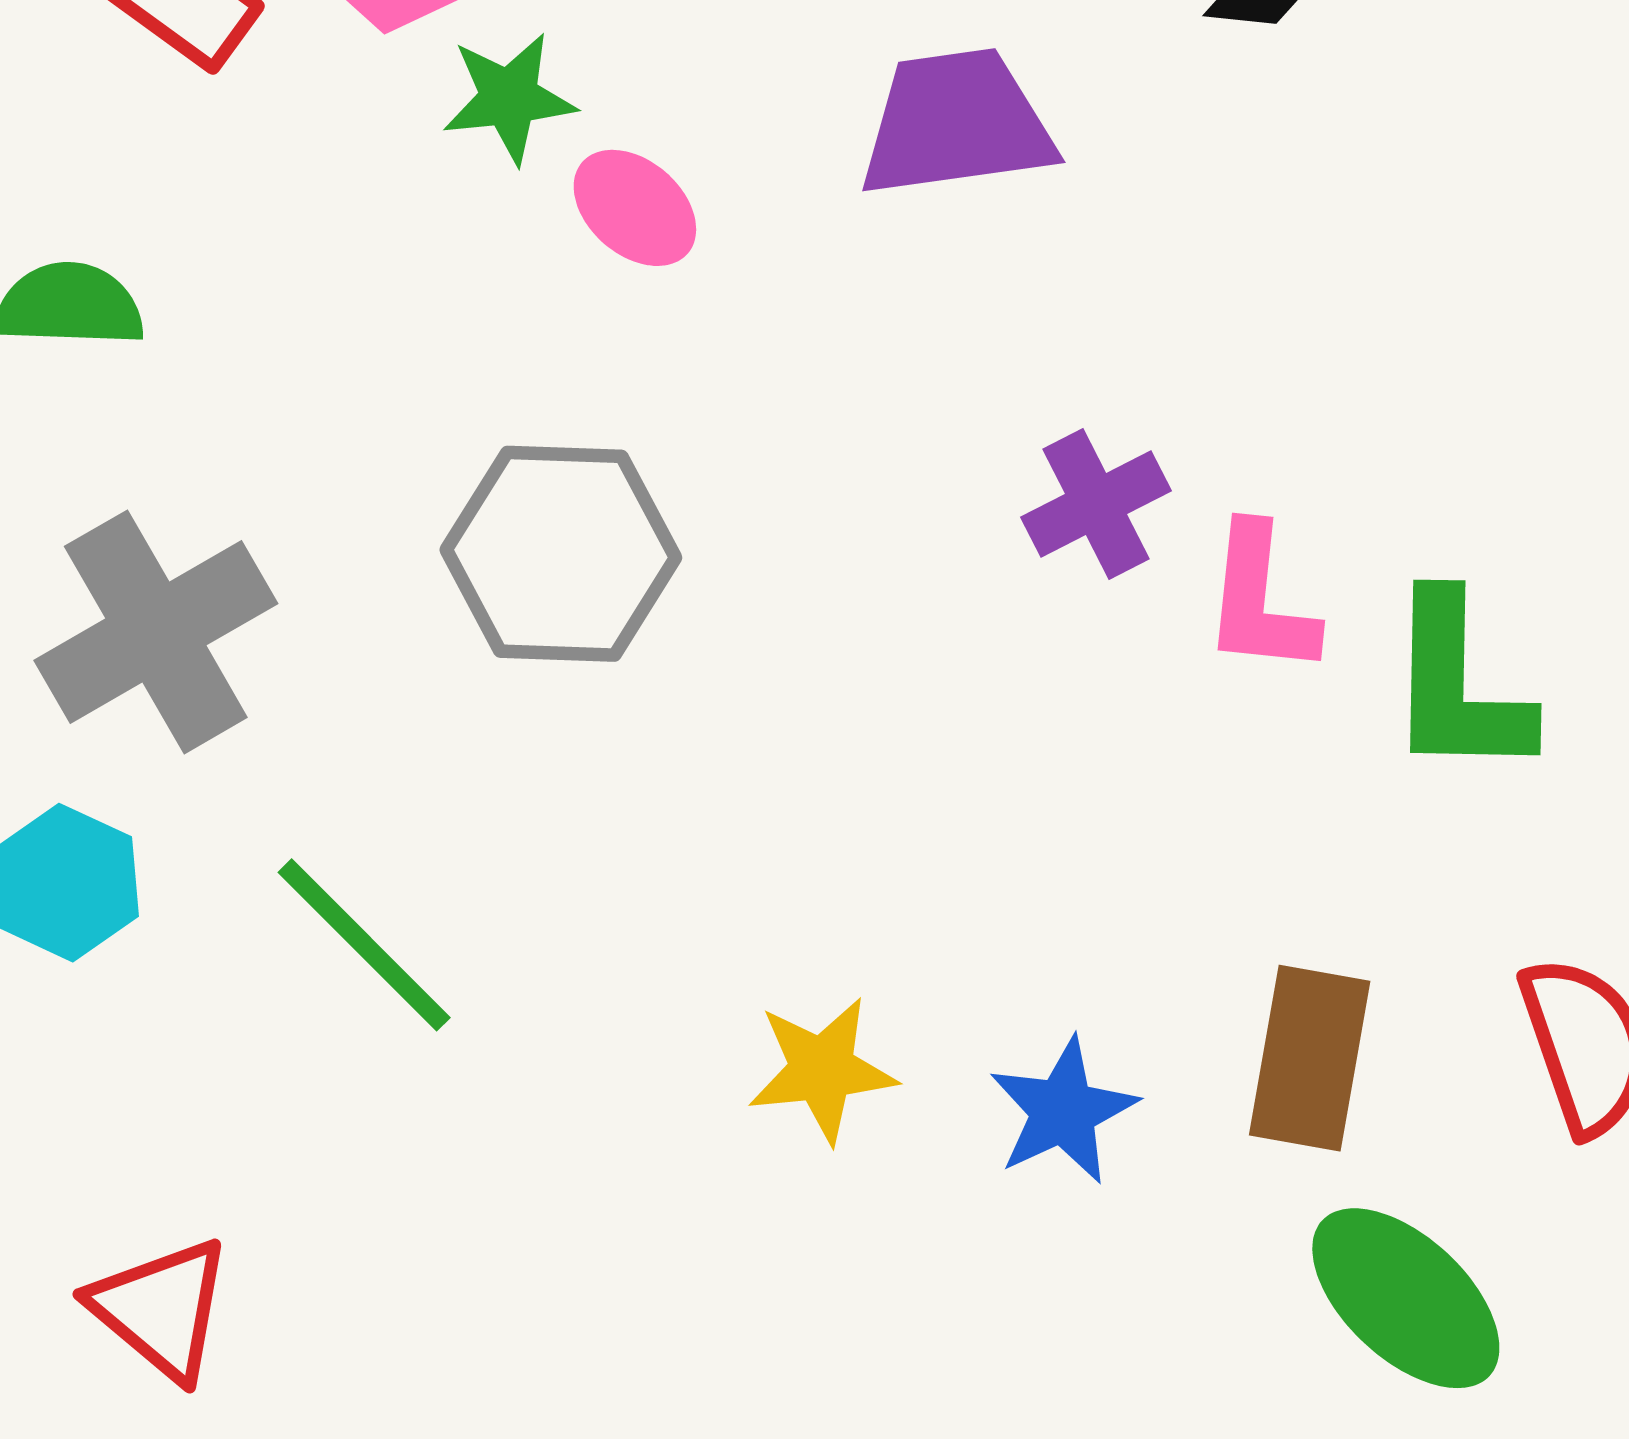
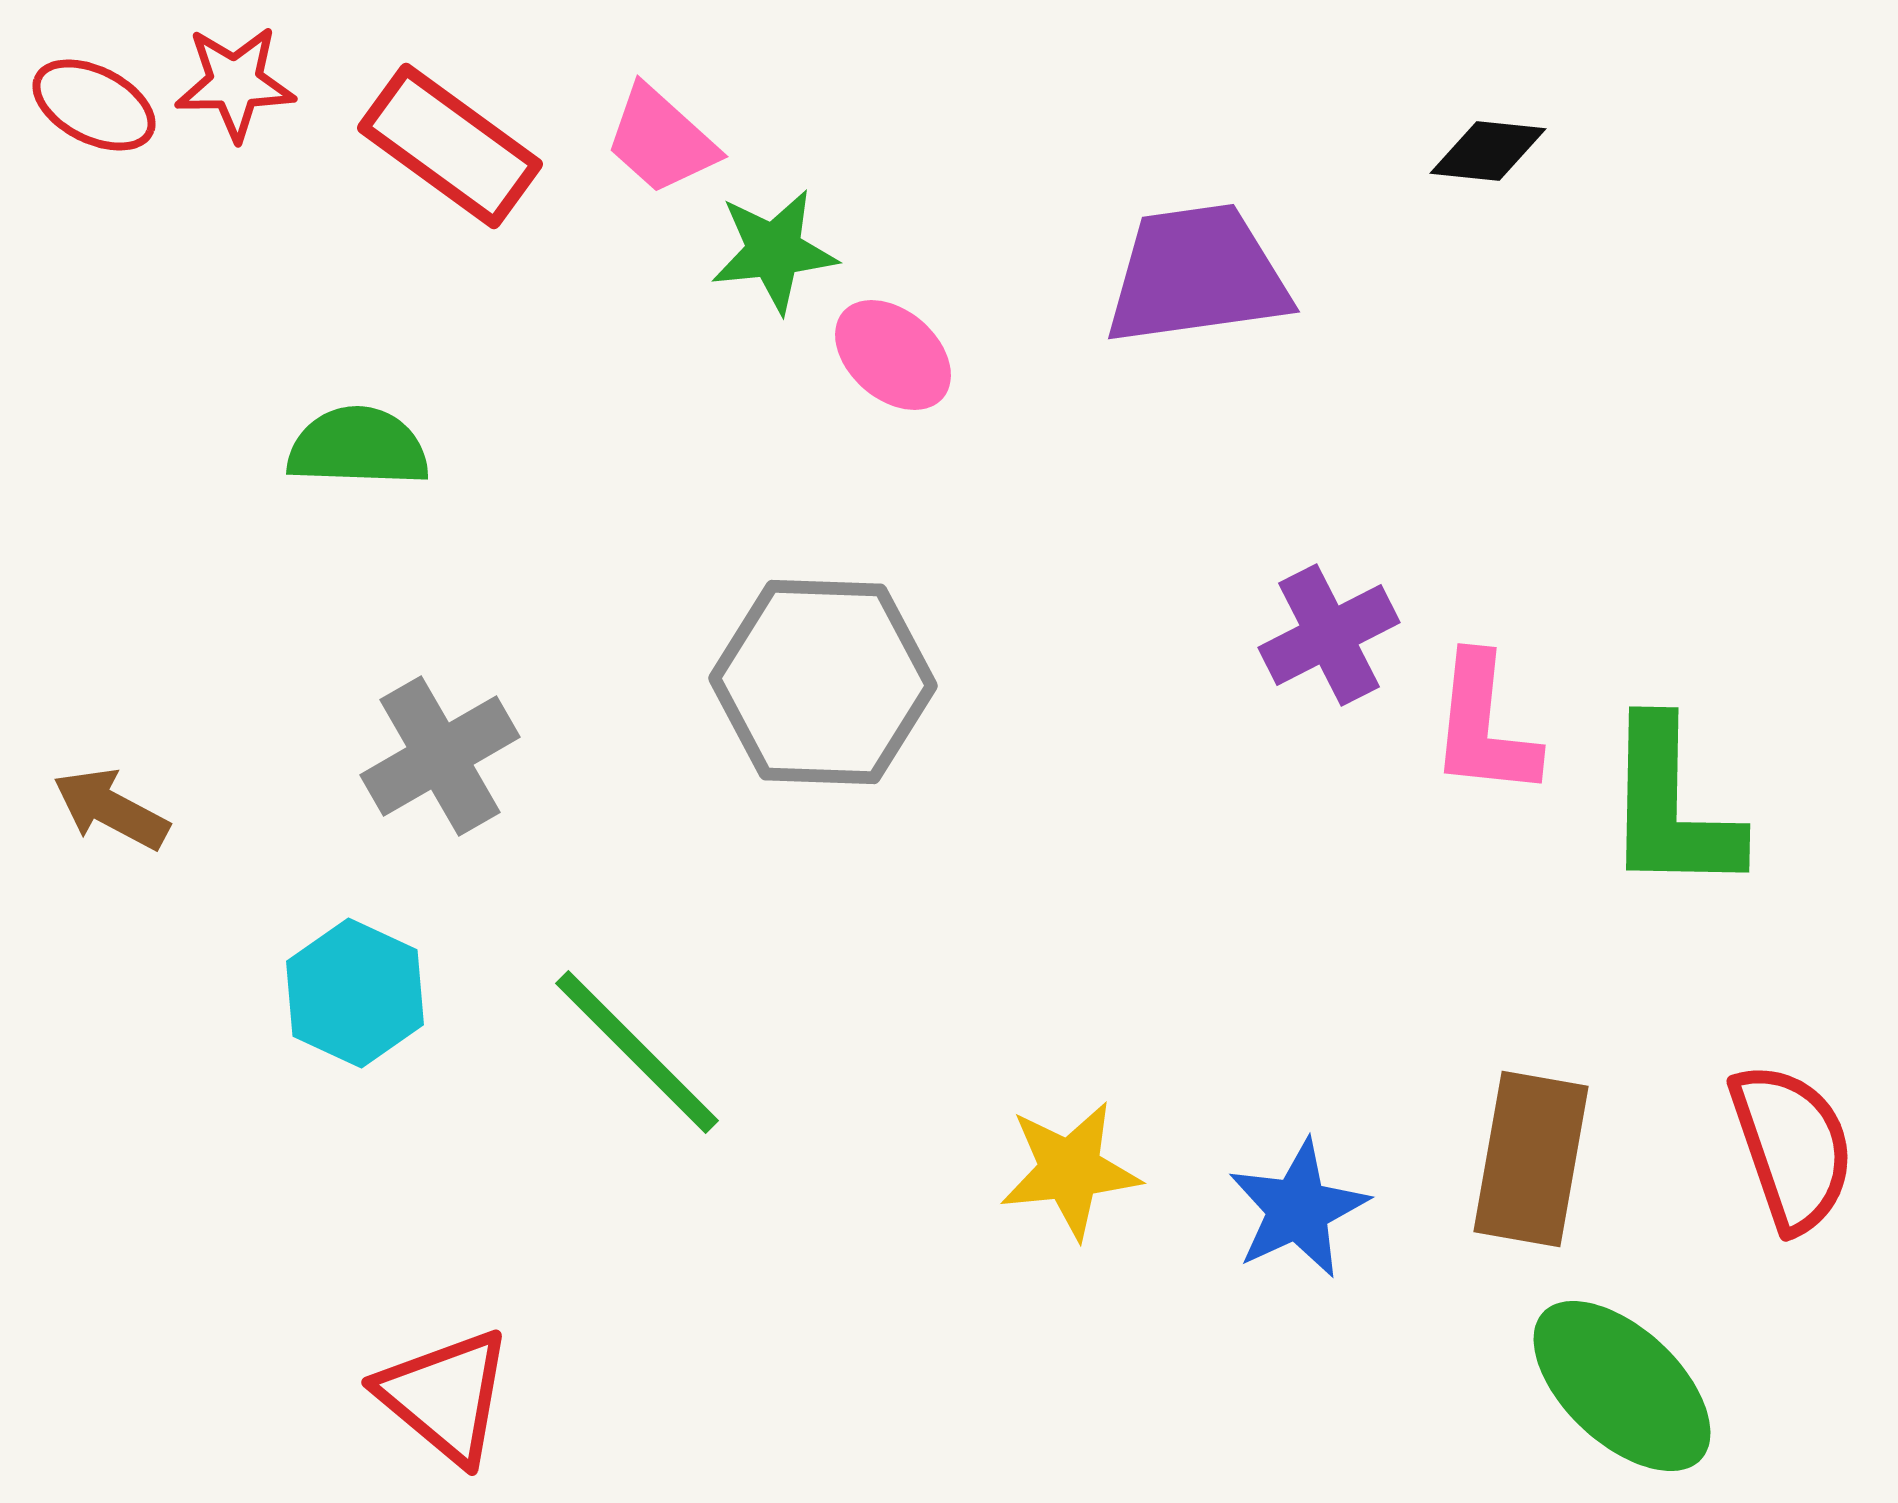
gray cross: (156, 632) -> (440, 756), size x0.7

